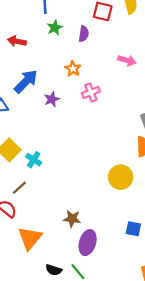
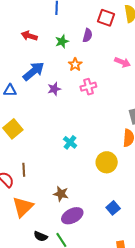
green star: (55, 28) -> (62, 41), moved
cyan cross: (34, 160) -> (70, 142), moved
brown line: (19, 188) -> (24, 170), moved, turned -56
blue square: (133, 229) -> (113, 208), turned 32
purple ellipse: (88, 243) -> (72, 216), turned 40

